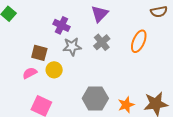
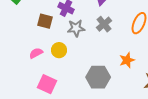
brown square: (39, 53) -> (45, 21), moved
orange star: (126, 105) -> (127, 60), moved

